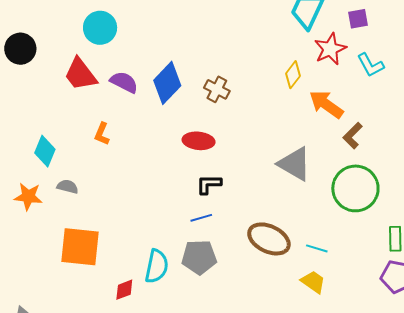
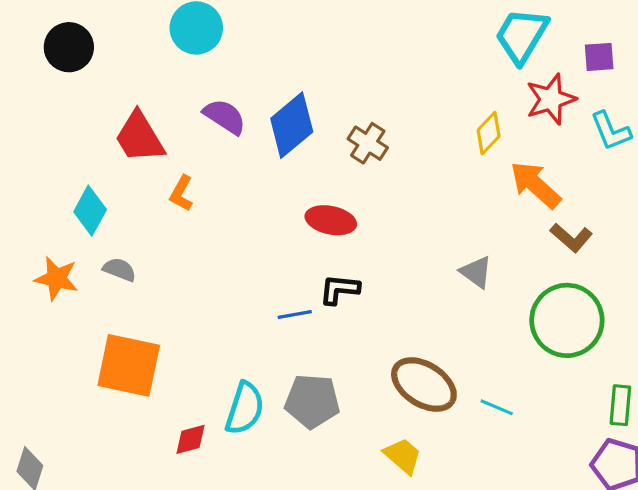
red trapezoid: (80, 74) -> (139, 137), moved
brown L-shape: (353, 136) -> (571, 238), turned -100
gray triangle: (295, 164) -> (476, 272), size x0.6
blue line: (201, 218) -> (295, 315), moved
yellow trapezoid: (313, 282) -> (403, 456), moved

